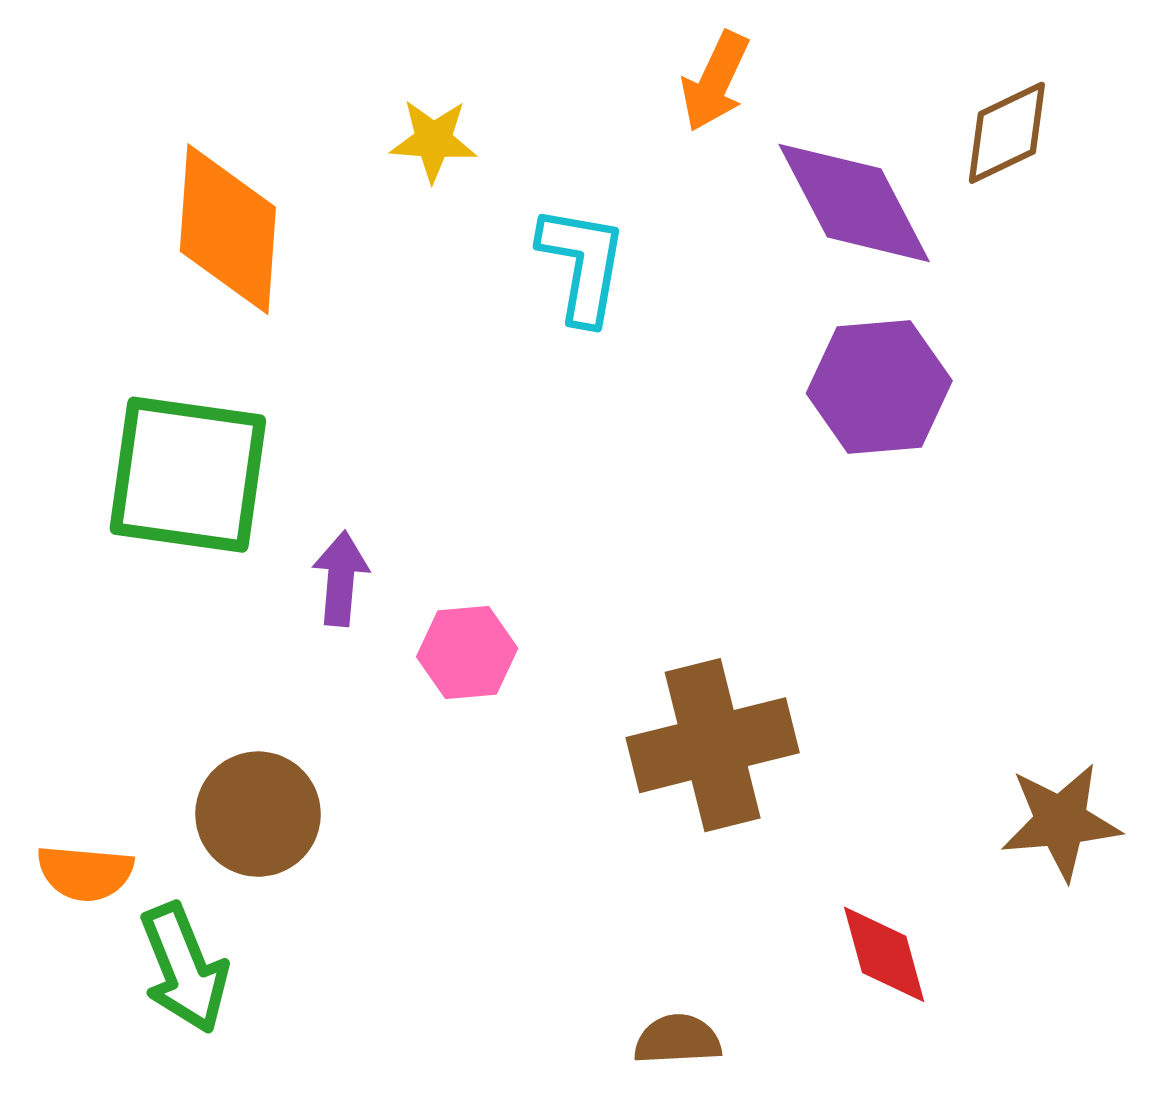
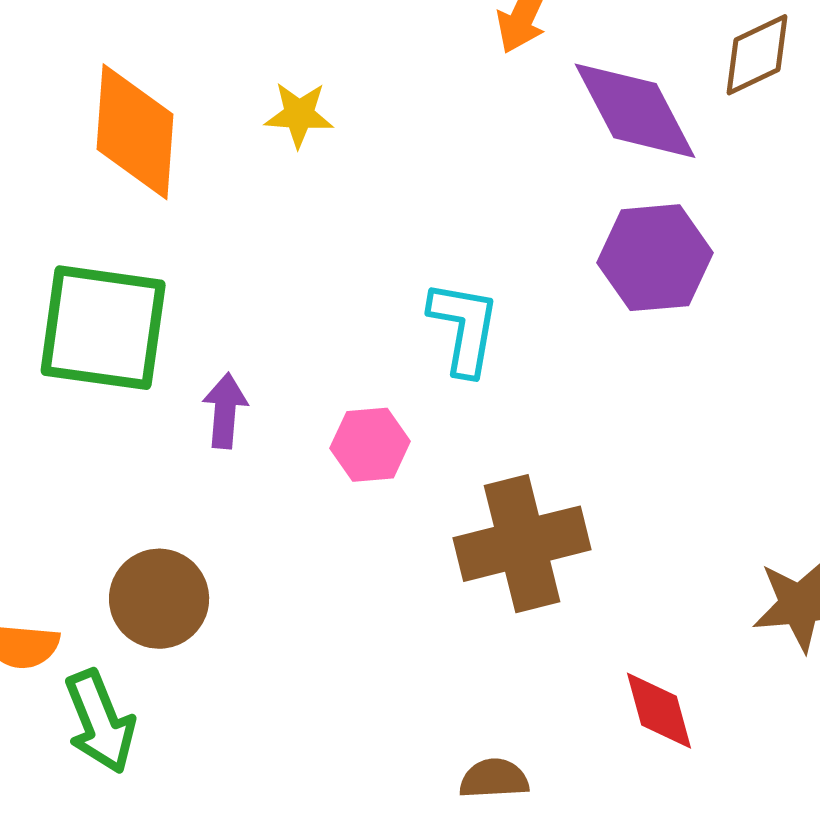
yellow star: (433, 140) -> (299, 115), moved
cyan L-shape: (582, 264) -> (464, 328), moved
pink hexagon: (467, 653) -> (370, 445), moved

